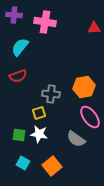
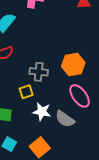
white star: (39, 134) -> (42, 112), moved

